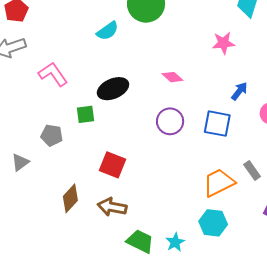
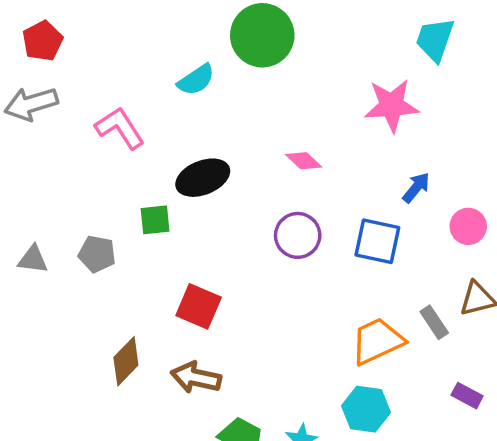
pink star: (223, 43) -> (391, 105), size x1.4
pink L-shape: (53, 74) -> (120, 128), moved
gray triangle: (20, 162) -> (33, 259), moved, turned 42

